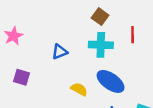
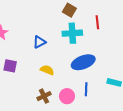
blue ellipse: (111, 81) -> (83, 62), turned -50
yellow semicircle: (79, 89) -> (47, 70), moved

